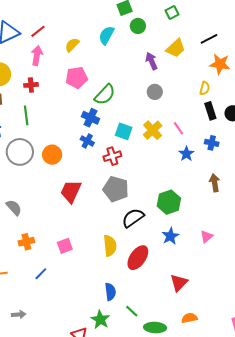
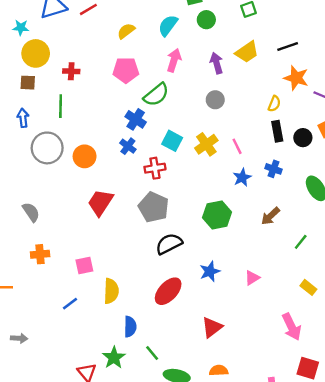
pink arrow: (37, 55) -> (174, 60), moved
brown arrow: (215, 183) -> (270, 216), turned -132
green hexagon: (169, 202) -> (217, 215), moved
yellow semicircle: (110, 246) -> (111, 291), moved
blue line: (41, 274) -> (70, 304), moved

